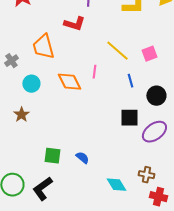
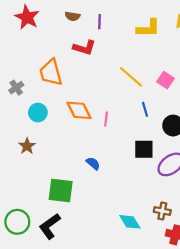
pink square: (149, 54) -> (166, 80), turned -35
pink line: (94, 72) -> (106, 119), moved
green square: (52, 156) -> (61, 190), size x1.4
blue semicircle: (82, 158) -> (93, 163), moved

